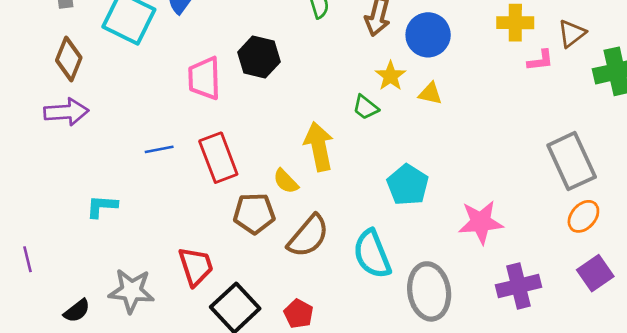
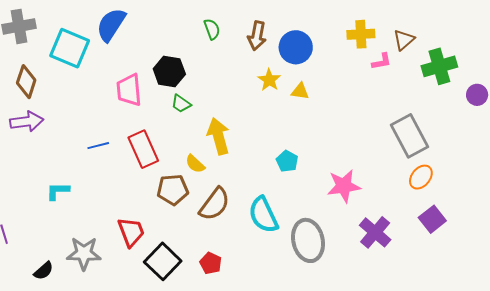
green trapezoid: (366, 107) -> (181, 104), moved
cyan pentagon: (408, 185) -> (287, 161), size x0.7
purple cross: (519, 286) -> (375, 232), turned -32

